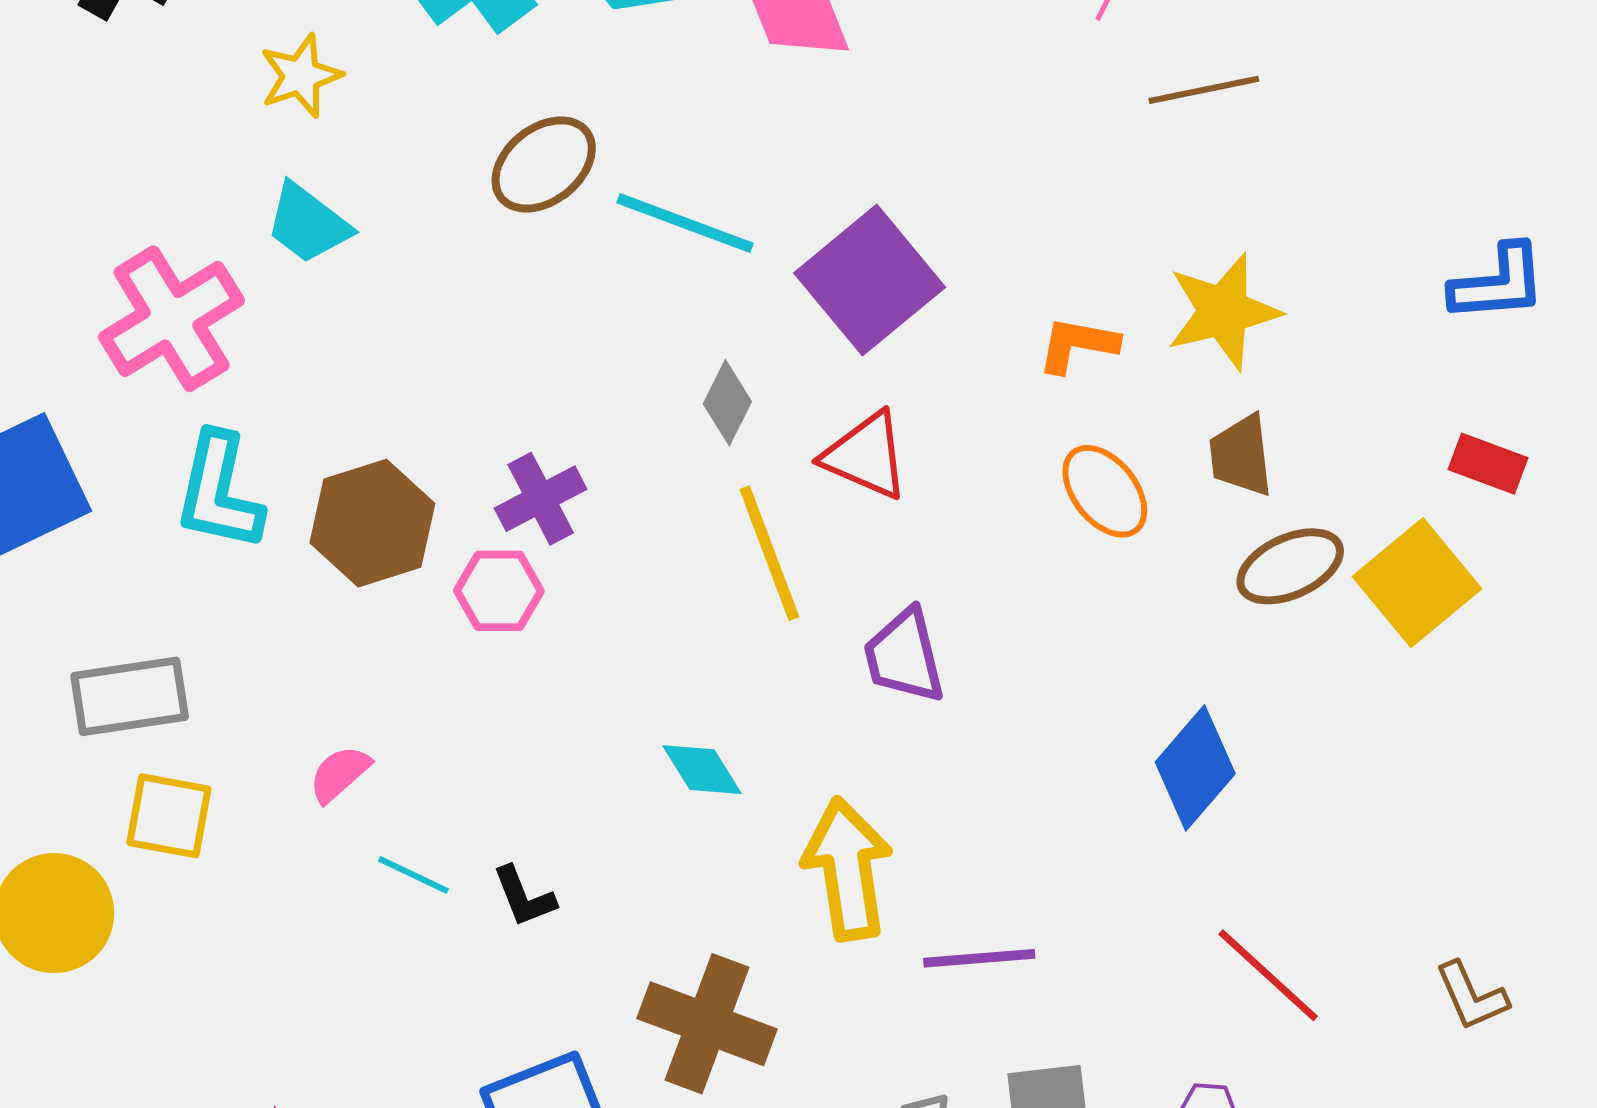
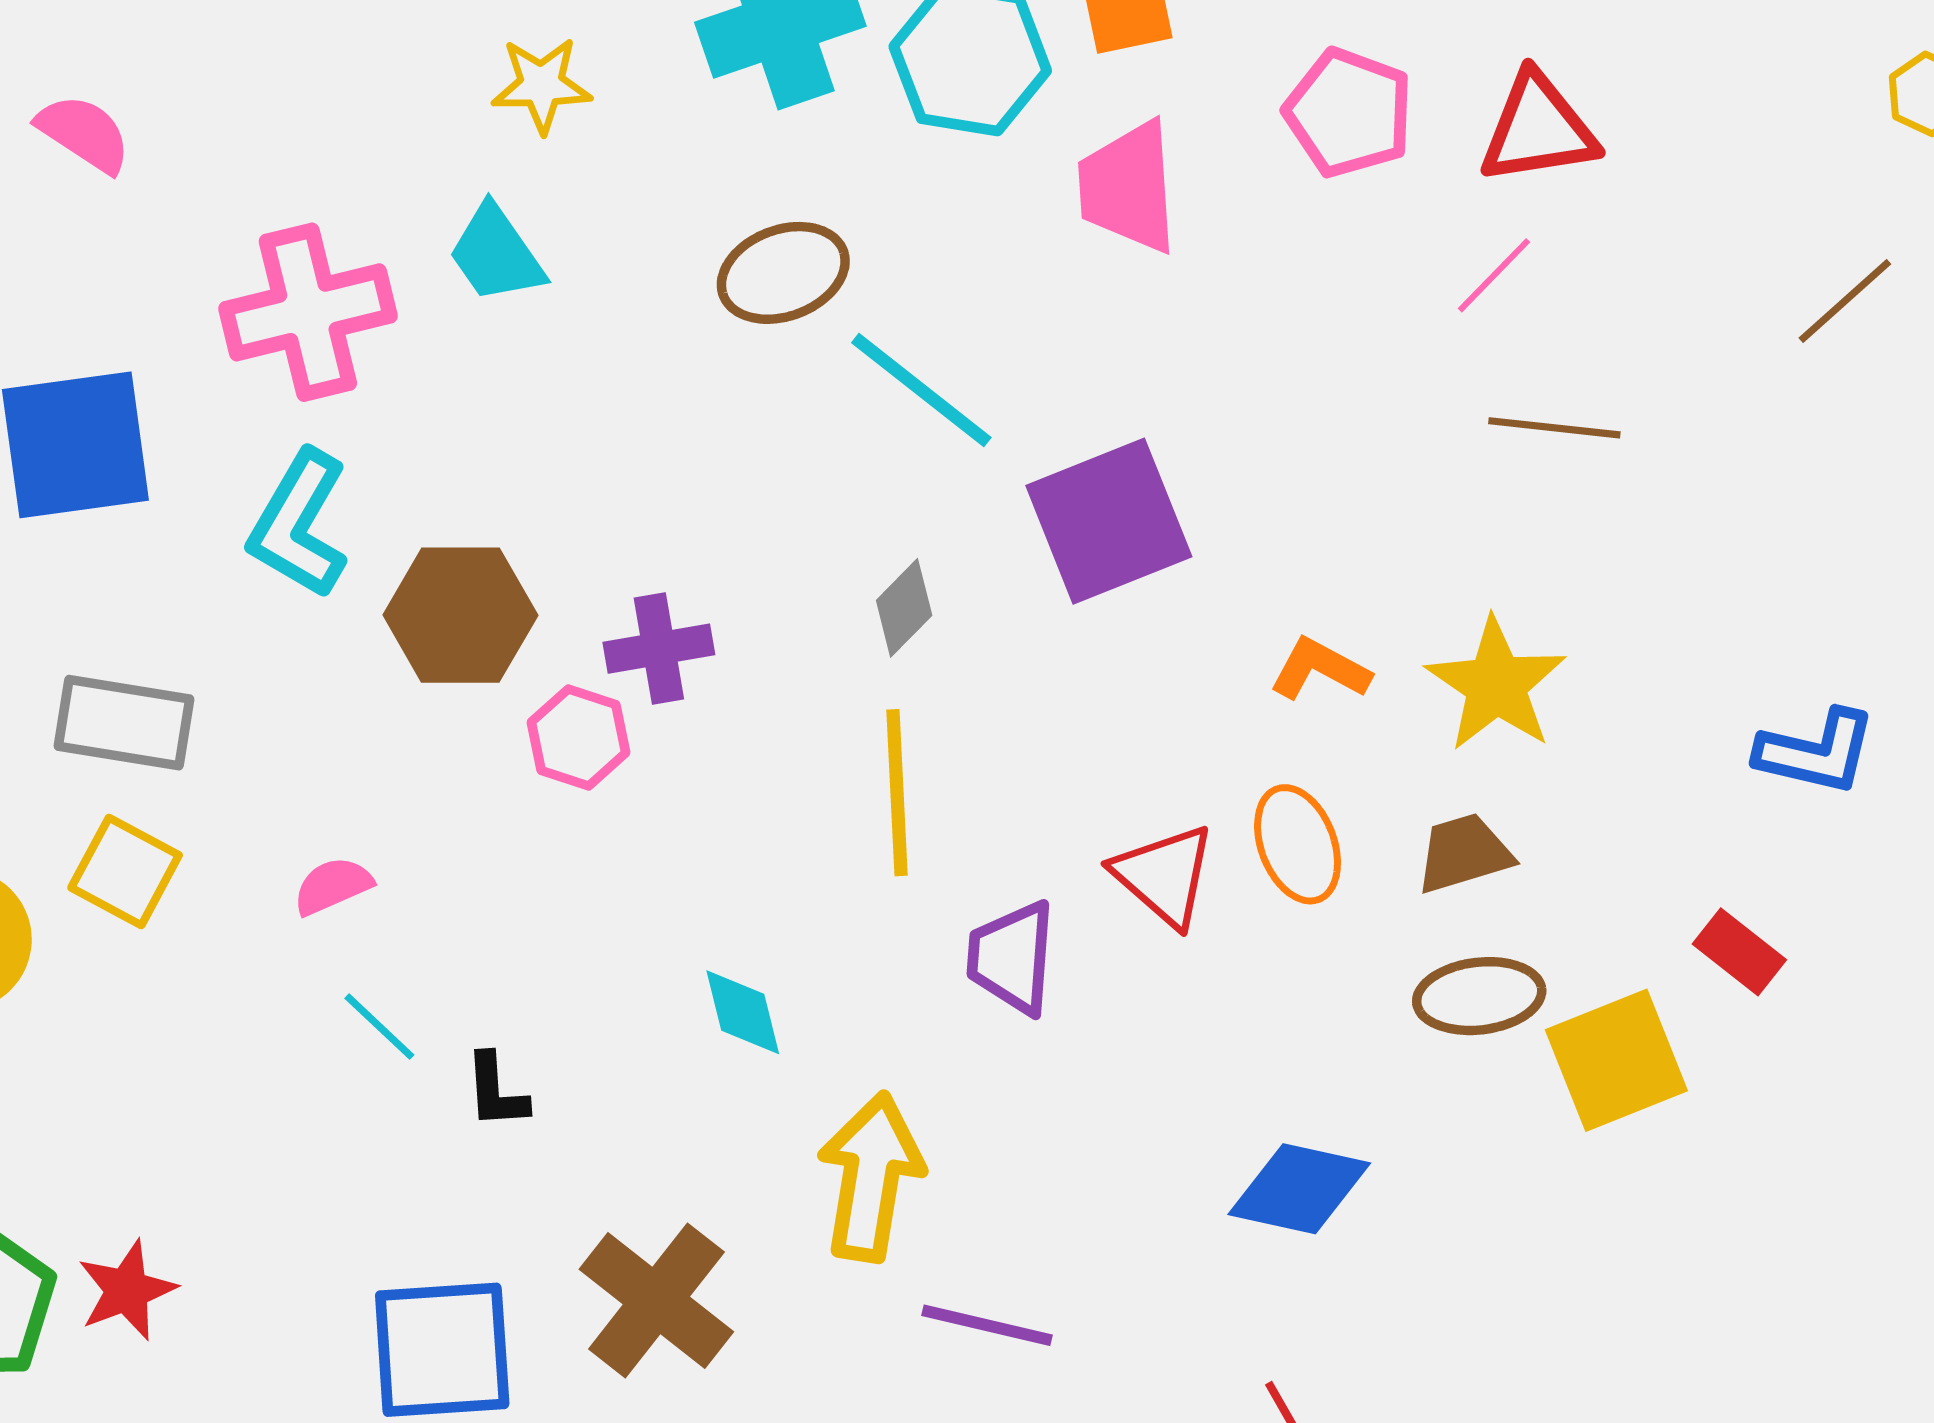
yellow star: (1223, 311) -> (1496, 685), turned 30
brown trapezoid: (1241, 455) -> (1464, 853), turned 62
red triangle: (866, 456) -> (1164, 875), moved
blue diamond: (1195, 768) -> (1299, 1189), turned 44

